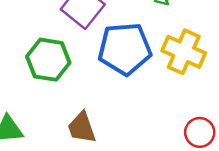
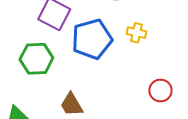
yellow cross: (184, 52) -> (137, 33), size x0.6

